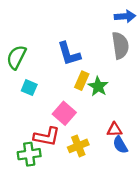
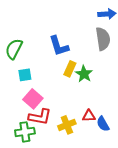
cyan square: (29, 88) -> (25, 75), turned -32
pink square: (64, 113) -> (33, 99), moved
red triangle: (114, 130) -> (89, 116), moved

